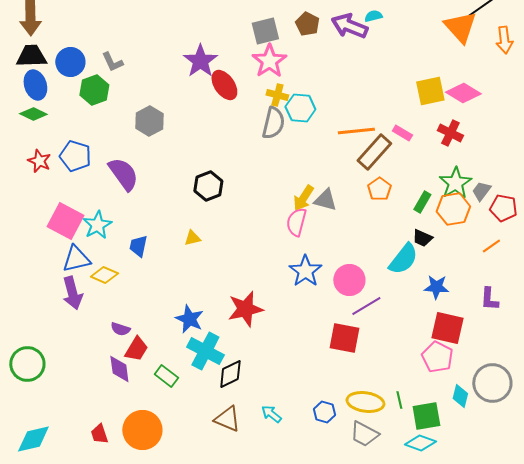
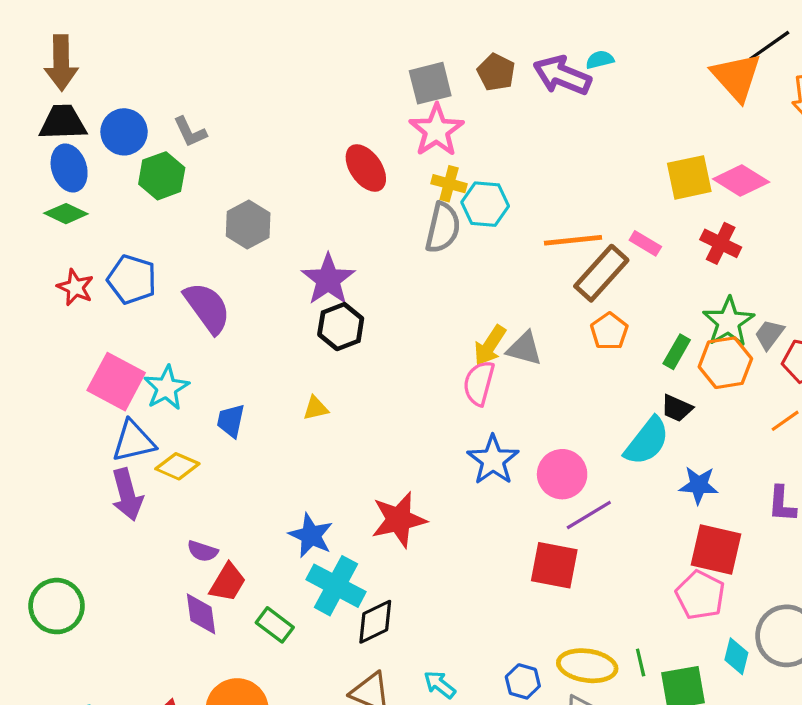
purple star: (200, 61) -> (328, 279), moved

